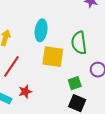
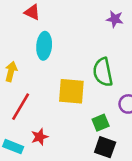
cyan ellipse: (41, 30) -> (44, 46), moved

